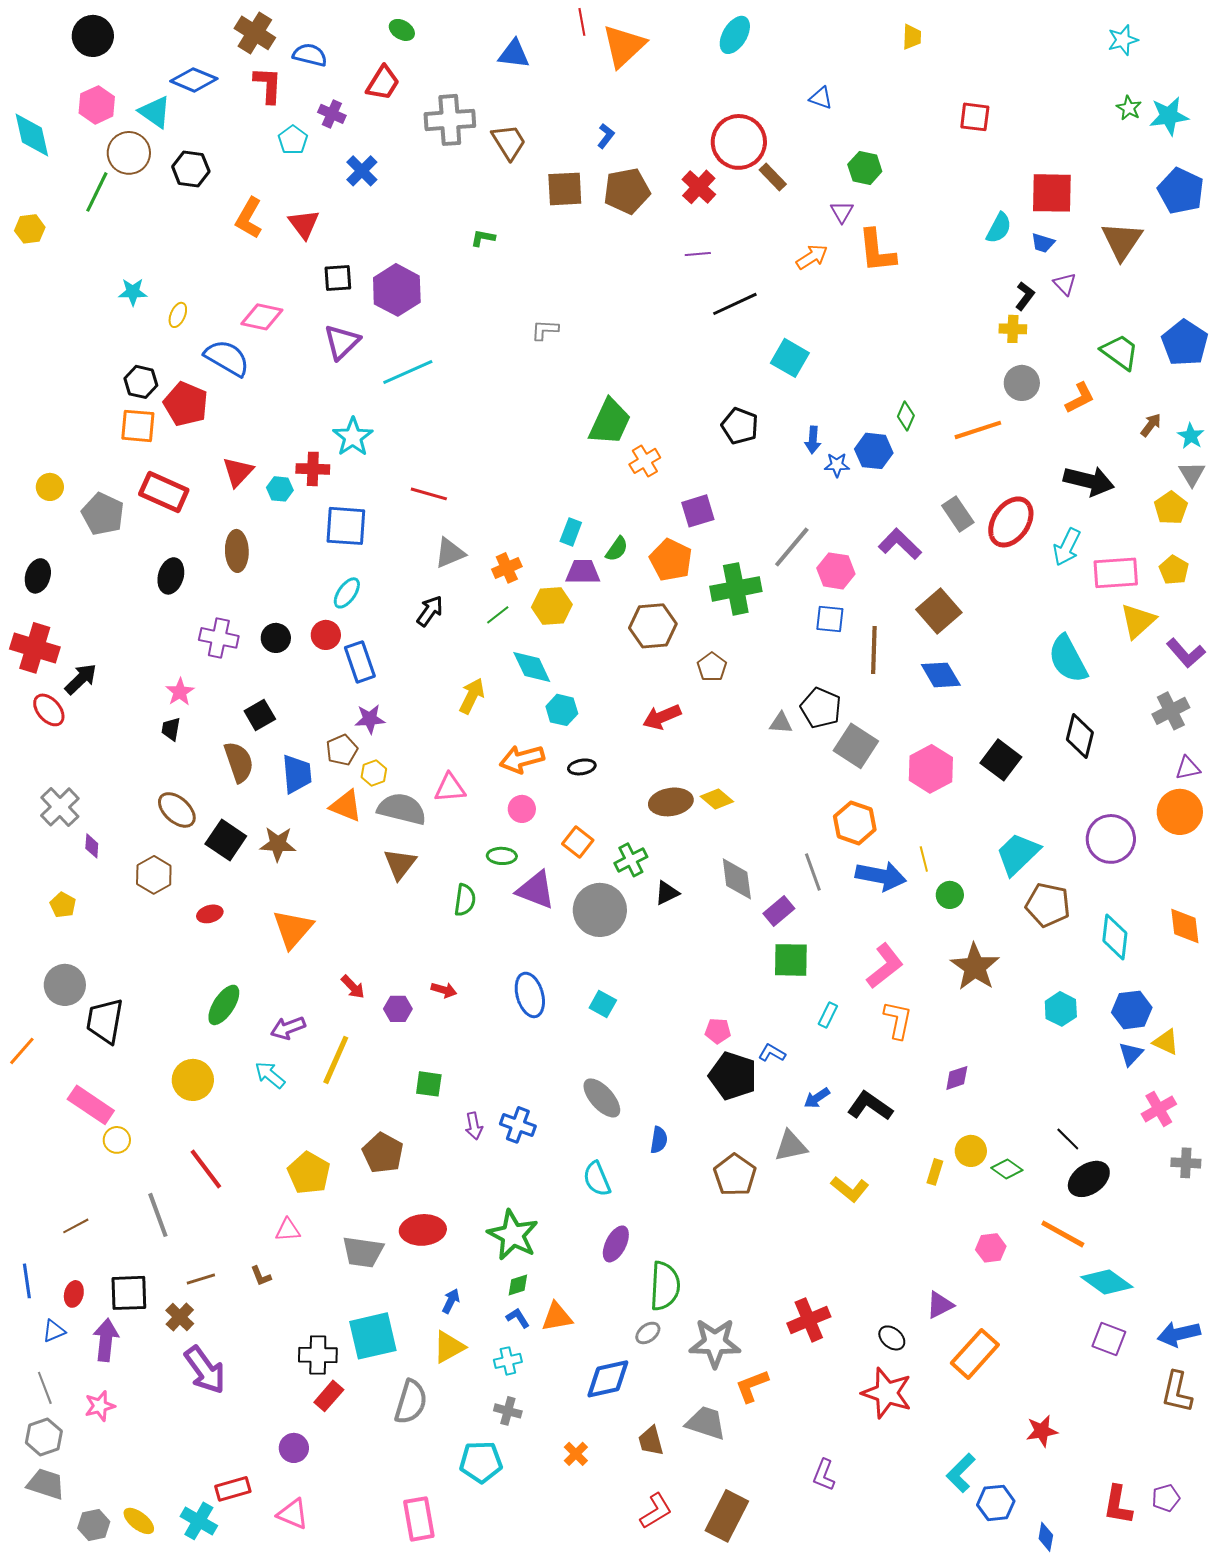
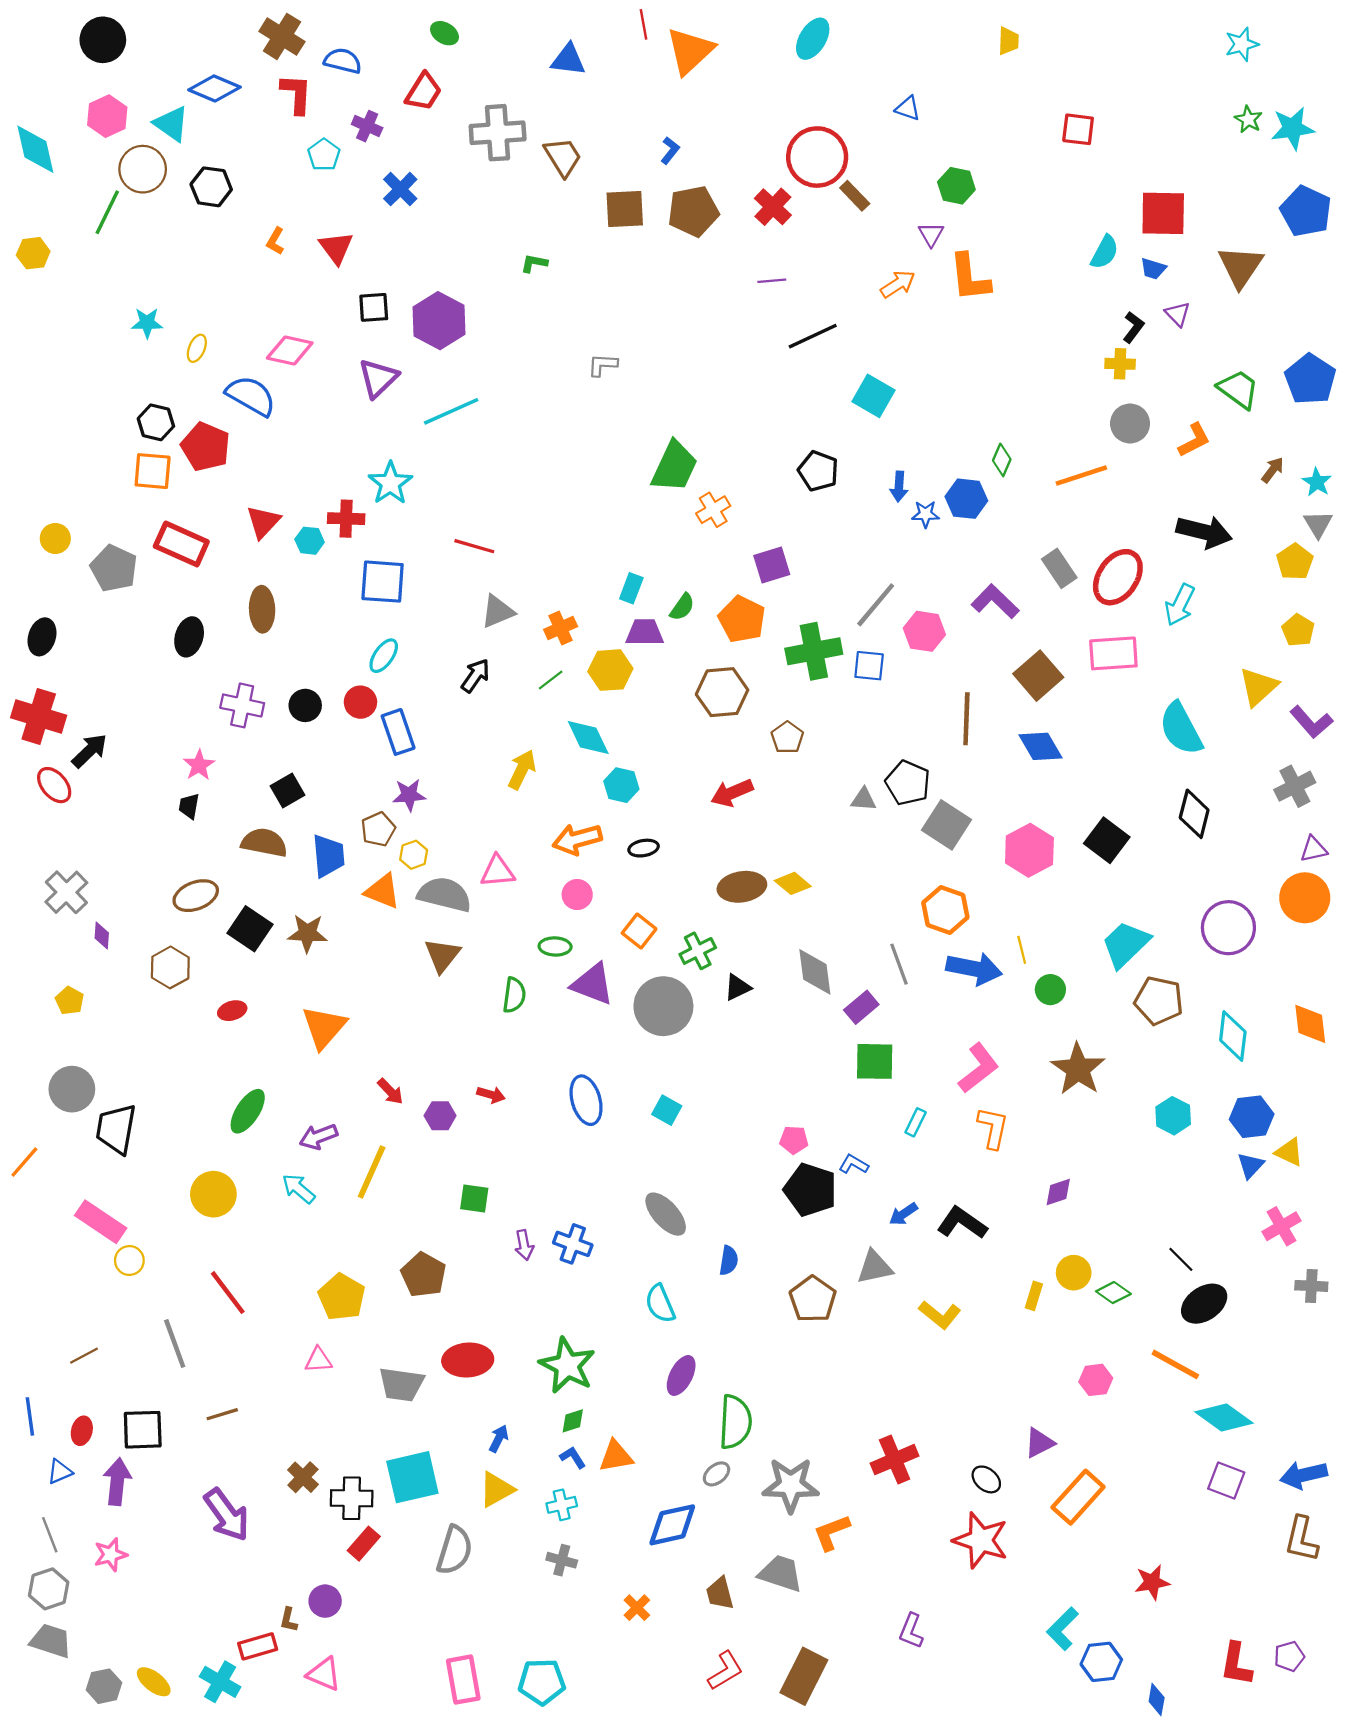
orange L-shape: (249, 218) -> (275, 241), size x0.6
pink rectangle: (1116, 573) -> (1113, 653), moved
blue square: (830, 619) -> (869, 666), moved
brown semicircle: (239, 762) -> (264, 843), turned -60
brown ellipse: (177, 810) -> (196, 896), turned -63
brown L-shape: (261, 1276) -> (289, 1620), moved, turned 35
brown cross: (180, 1317) -> (303, 1477), moved
cyan pentagon: (481, 1462) -> (542, 1682), moved

